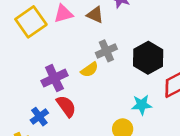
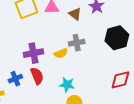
black hexagon: (148, 58) -> (117, 38), moved
cyan star: (142, 105) -> (67, 85), moved

